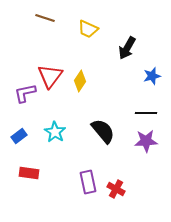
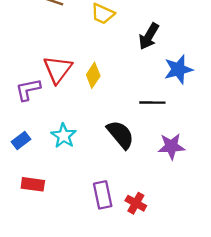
blue star: (152, 76) -> (178, 69), size x1.4
black line: (146, 113) -> (152, 103), moved

